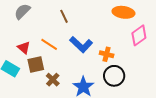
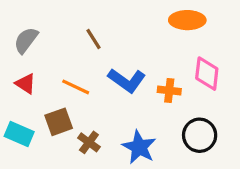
pink diamond: (139, 35) -> (207, 74), moved, turned -40
red triangle: (24, 48) -> (26, 84), moved
black circle: (114, 76) -> (200, 135), moved

